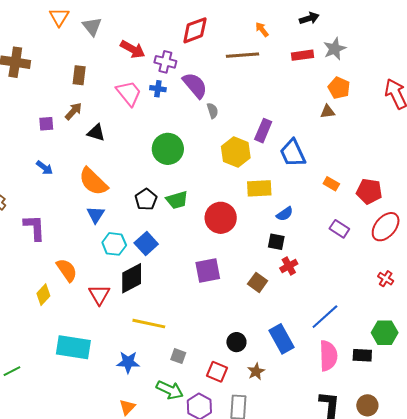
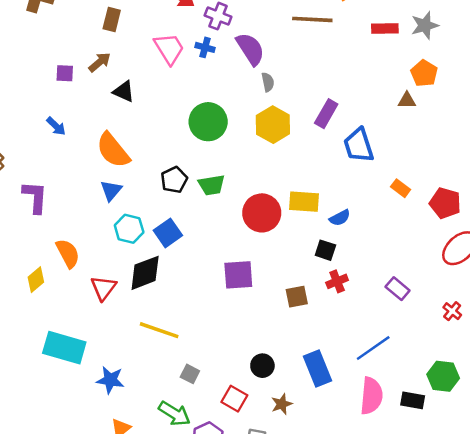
yellow hexagon: (236, 152) -> (273, 125), moved
yellow rectangle: (259, 188) -> (304, 202), moved
purple rectangle: (339, 229) -> (398, 289), moved
brown square: (258, 282) -> (297, 297), turned 36
blue star: (128, 362) -> (110, 380), moved

